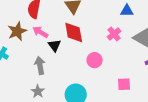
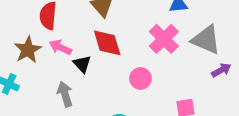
pink cross: (114, 34) -> (164, 39), size x1.5

